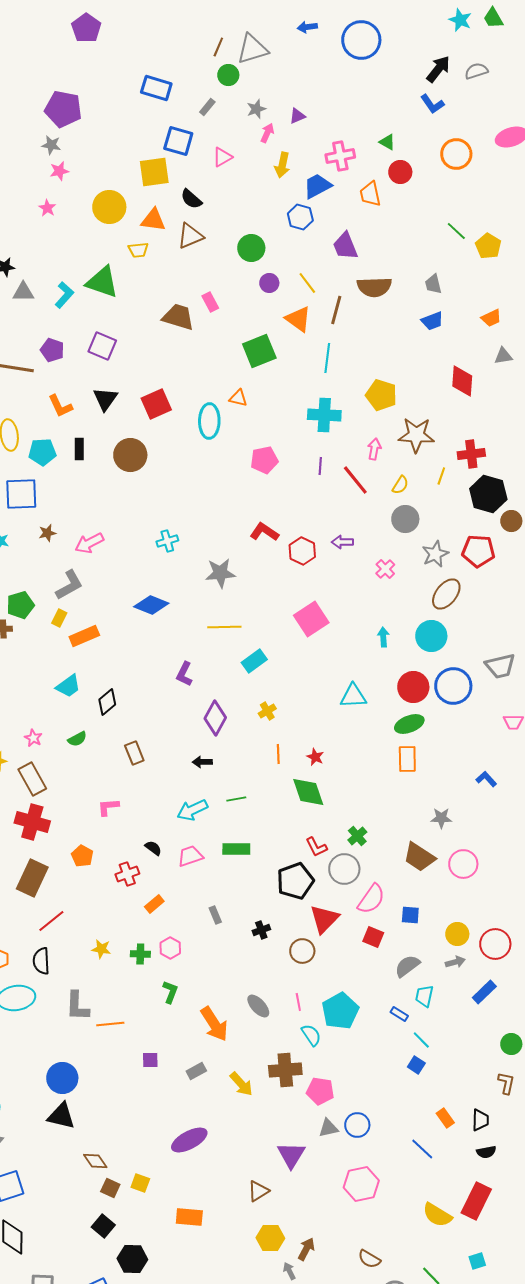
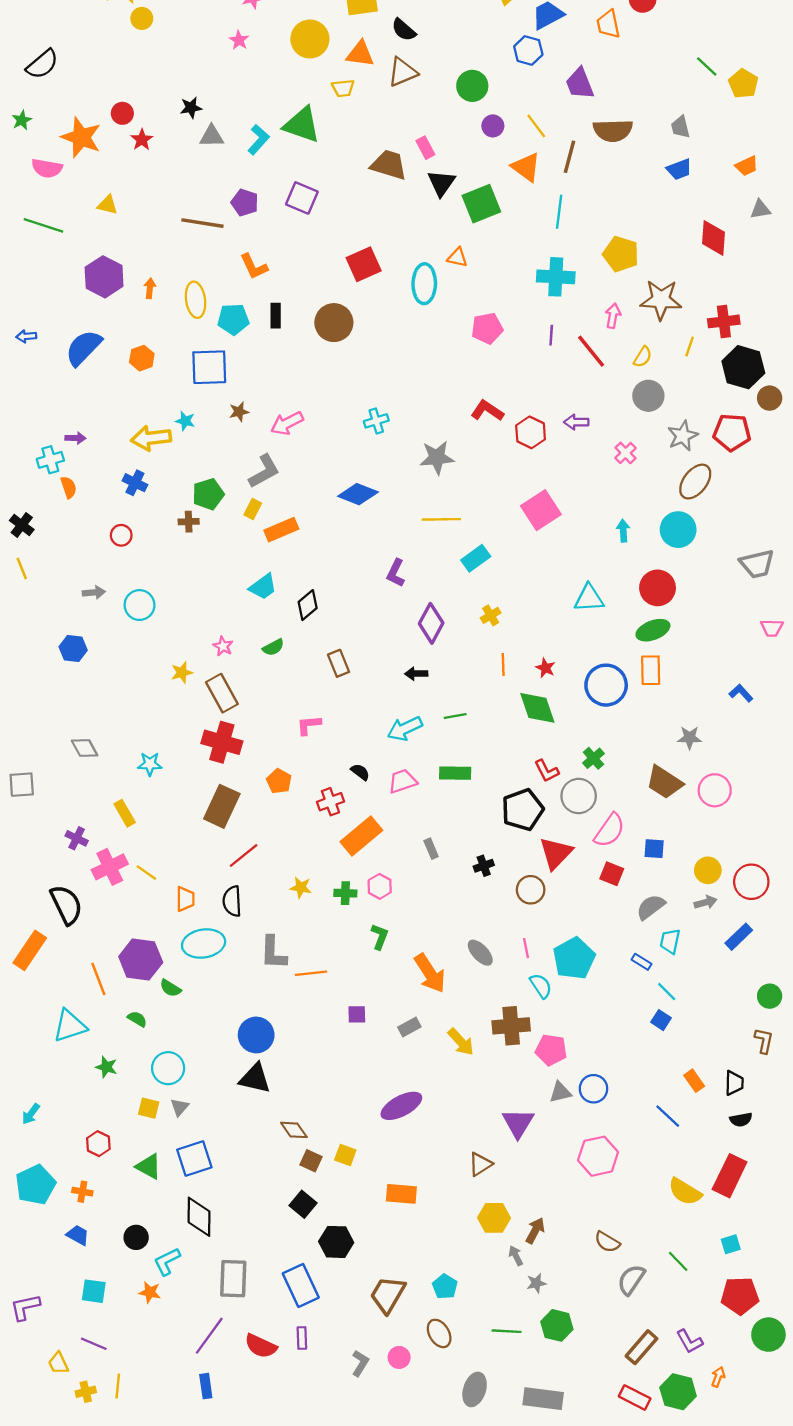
black triangle: (105, 399) -> (441, 183), moved
blue circle: (453, 686) -> (606, 685), moved
orange rectangle: (154, 904) -> (361, 836), size x1.8

